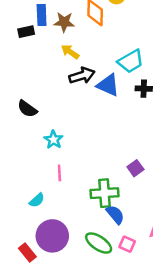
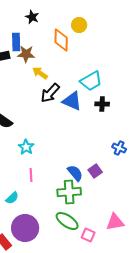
brown star: (64, 22) -> (26, 54), moved
black arrow: (82, 76) -> (50, 93), turned 150
blue semicircle: (115, 215) -> (75, 173), moved
green ellipse: (99, 243) -> (67, 221), moved

